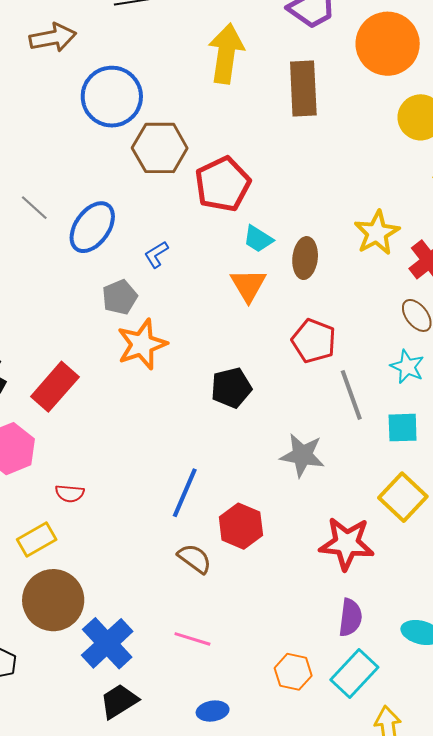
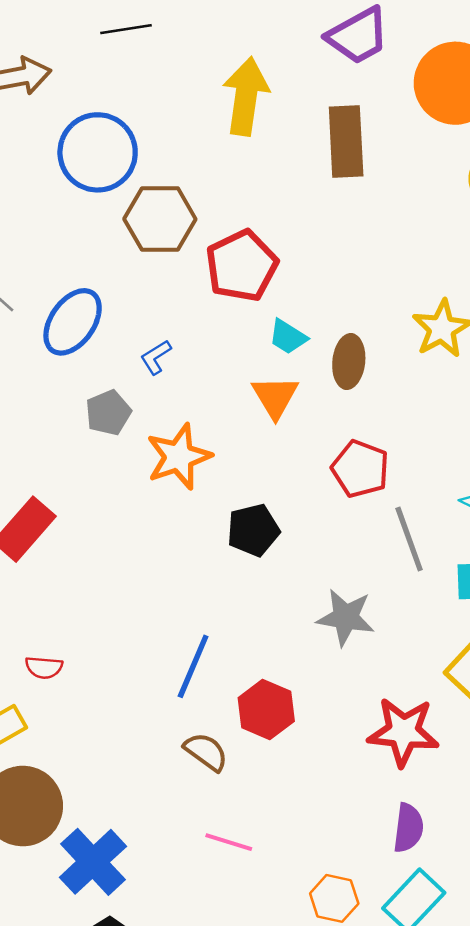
orange star: (142, 344) -> (179, 457), moved
pink line: (192, 639) -> (229, 842), moved

